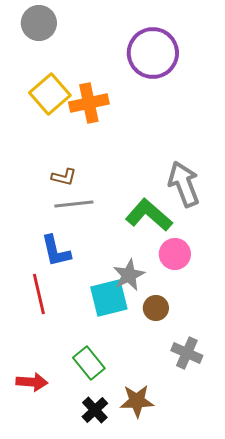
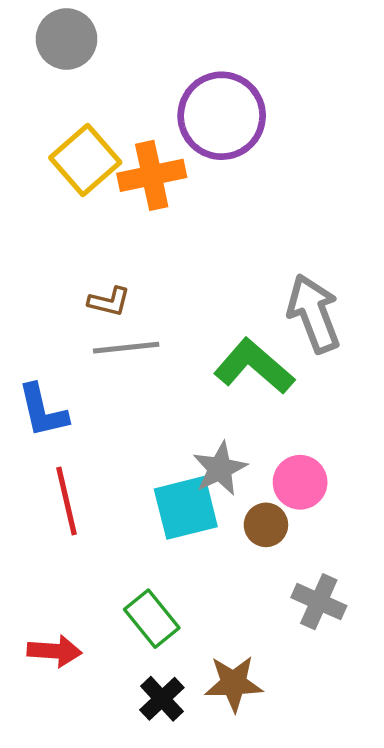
purple circle: (153, 53) -> (222, 116), moved
blue L-shape: (56, 251) -> (43, 411), moved
pink circle: (175, 254) -> (300, 482), moved

